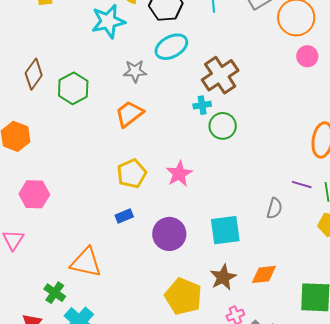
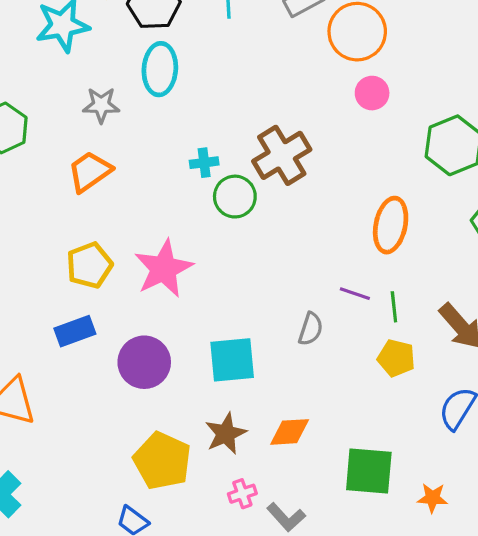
cyan ellipse: (171, 47) -> (160, 69), turned -60
brown cross: (220, 75) -> (282, 155), moved
pink star: (179, 174) -> (164, 269), size x1.4
blue rectangle: (124, 216) -> (75, 331), size x1.4

